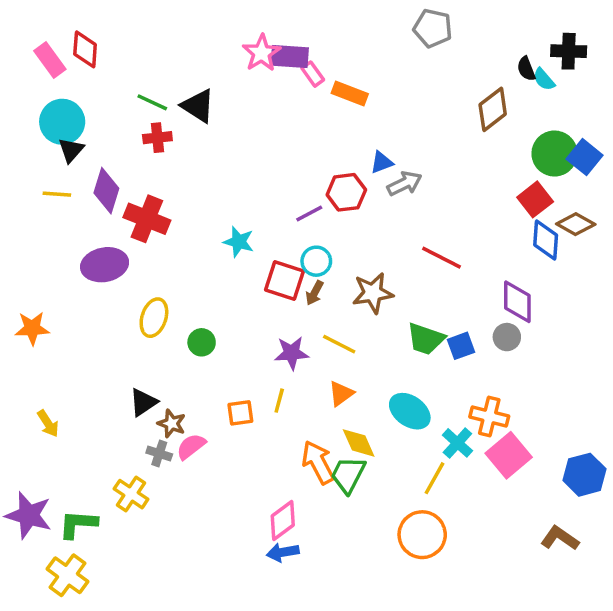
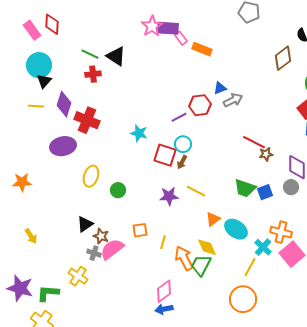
brown star: (373, 293) -> (266, 154), moved, size x0.6
orange triangle: (341, 394) -> (213, 219), moved
yellow line: (279, 401) -> (163, 242), moved
pink semicircle: (191, 446) -> (112, 249), size x1.4

